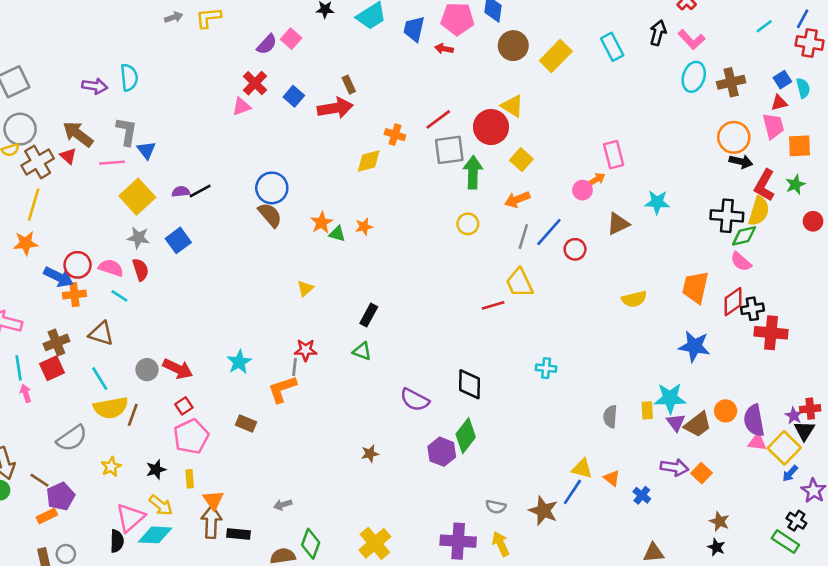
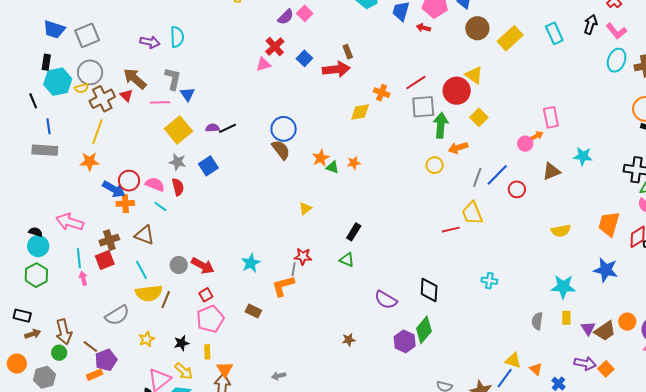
orange arrow: (517, 199) -> (458, 148), moved
cyan star: (670, 398) -> (563, 287), moved

